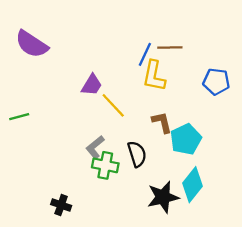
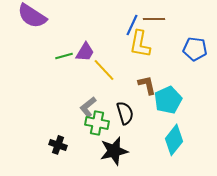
green line: (19, 117) -> (64, 56), moved
black star: (163, 197) -> (114, 151), moved
black cross: (61, 205) -> (58, 145), moved

